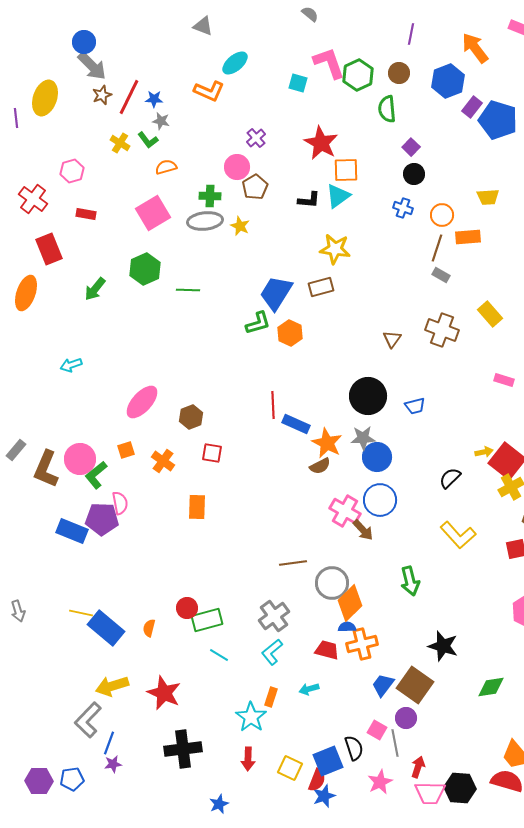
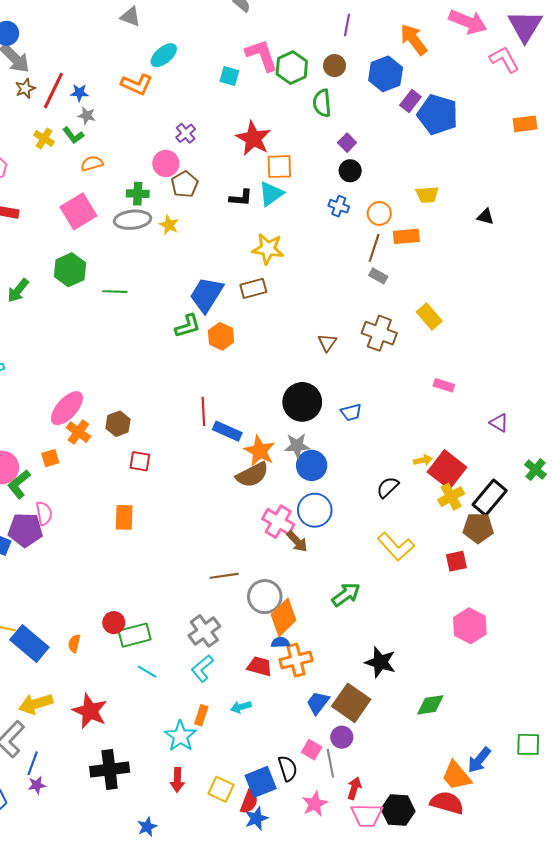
orange cross: (163, 461) -> (78, 432), moved
brown semicircle: (320, 466) -> (252, 475), size x1.5
green arrow: (410, 581) -> (346, 595), turned -112

